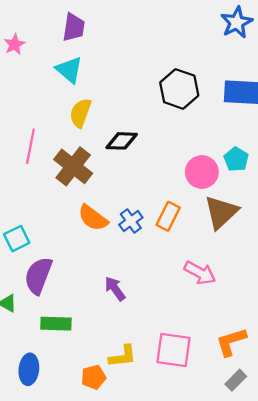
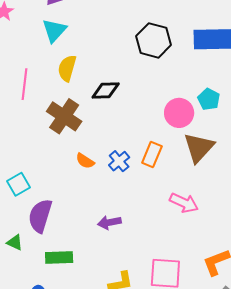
cyan triangle: (69, 70) -> (54, 30), turned 36
pink line: (30, 146) -> (24, 84), moved
orange semicircle: (93, 218) -> (85, 161), size x0.7
purple arrow: (115, 289) -> (109, 222), turned -60

